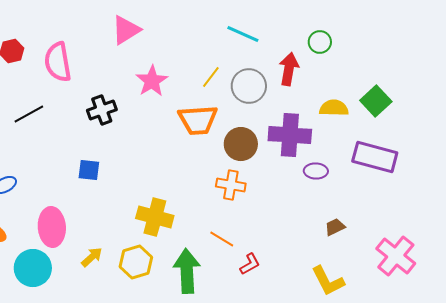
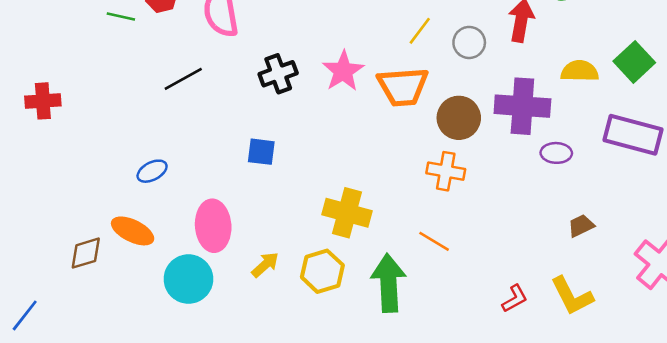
pink star: (152, 81) -> (343, 71), moved
gray circle: (249, 86) -> (469, 42), size x0.7
red L-shape: (250, 264) -> (515, 299), moved

